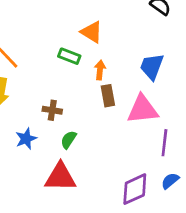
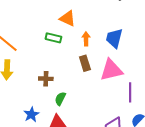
orange arrow: (100, 70) -> (86, 39), moved
blue star: (26, 139) -> (31, 114), moved

